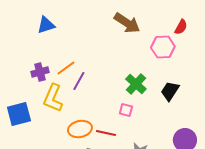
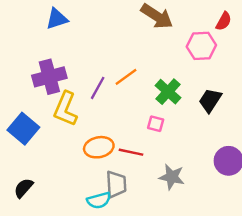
orange line: (66, 68) -> (126, 77), moved
purple cross: (40, 72) -> (49, 77), size x1.5
blue square: (19, 114) -> (23, 129), turned -35

